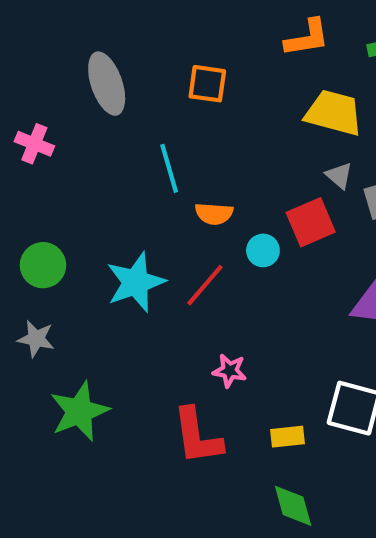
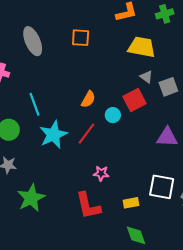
cyan line: (169, 168) -> (34, 104), moved
orange semicircle: (214, 214) -> (88, 99), turned -60

